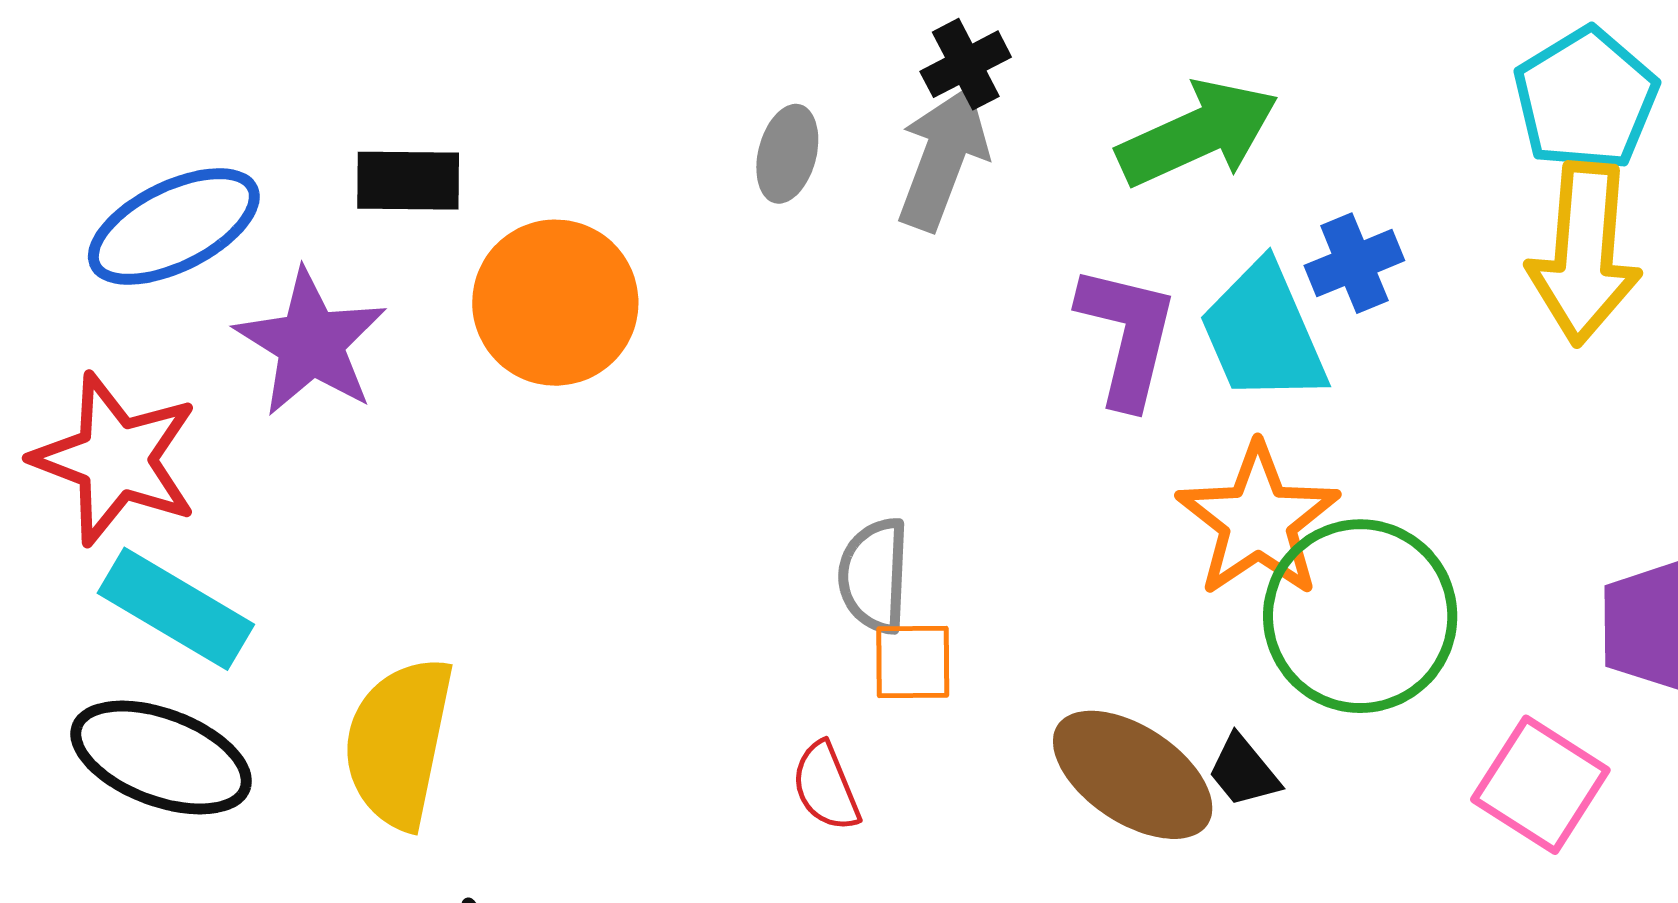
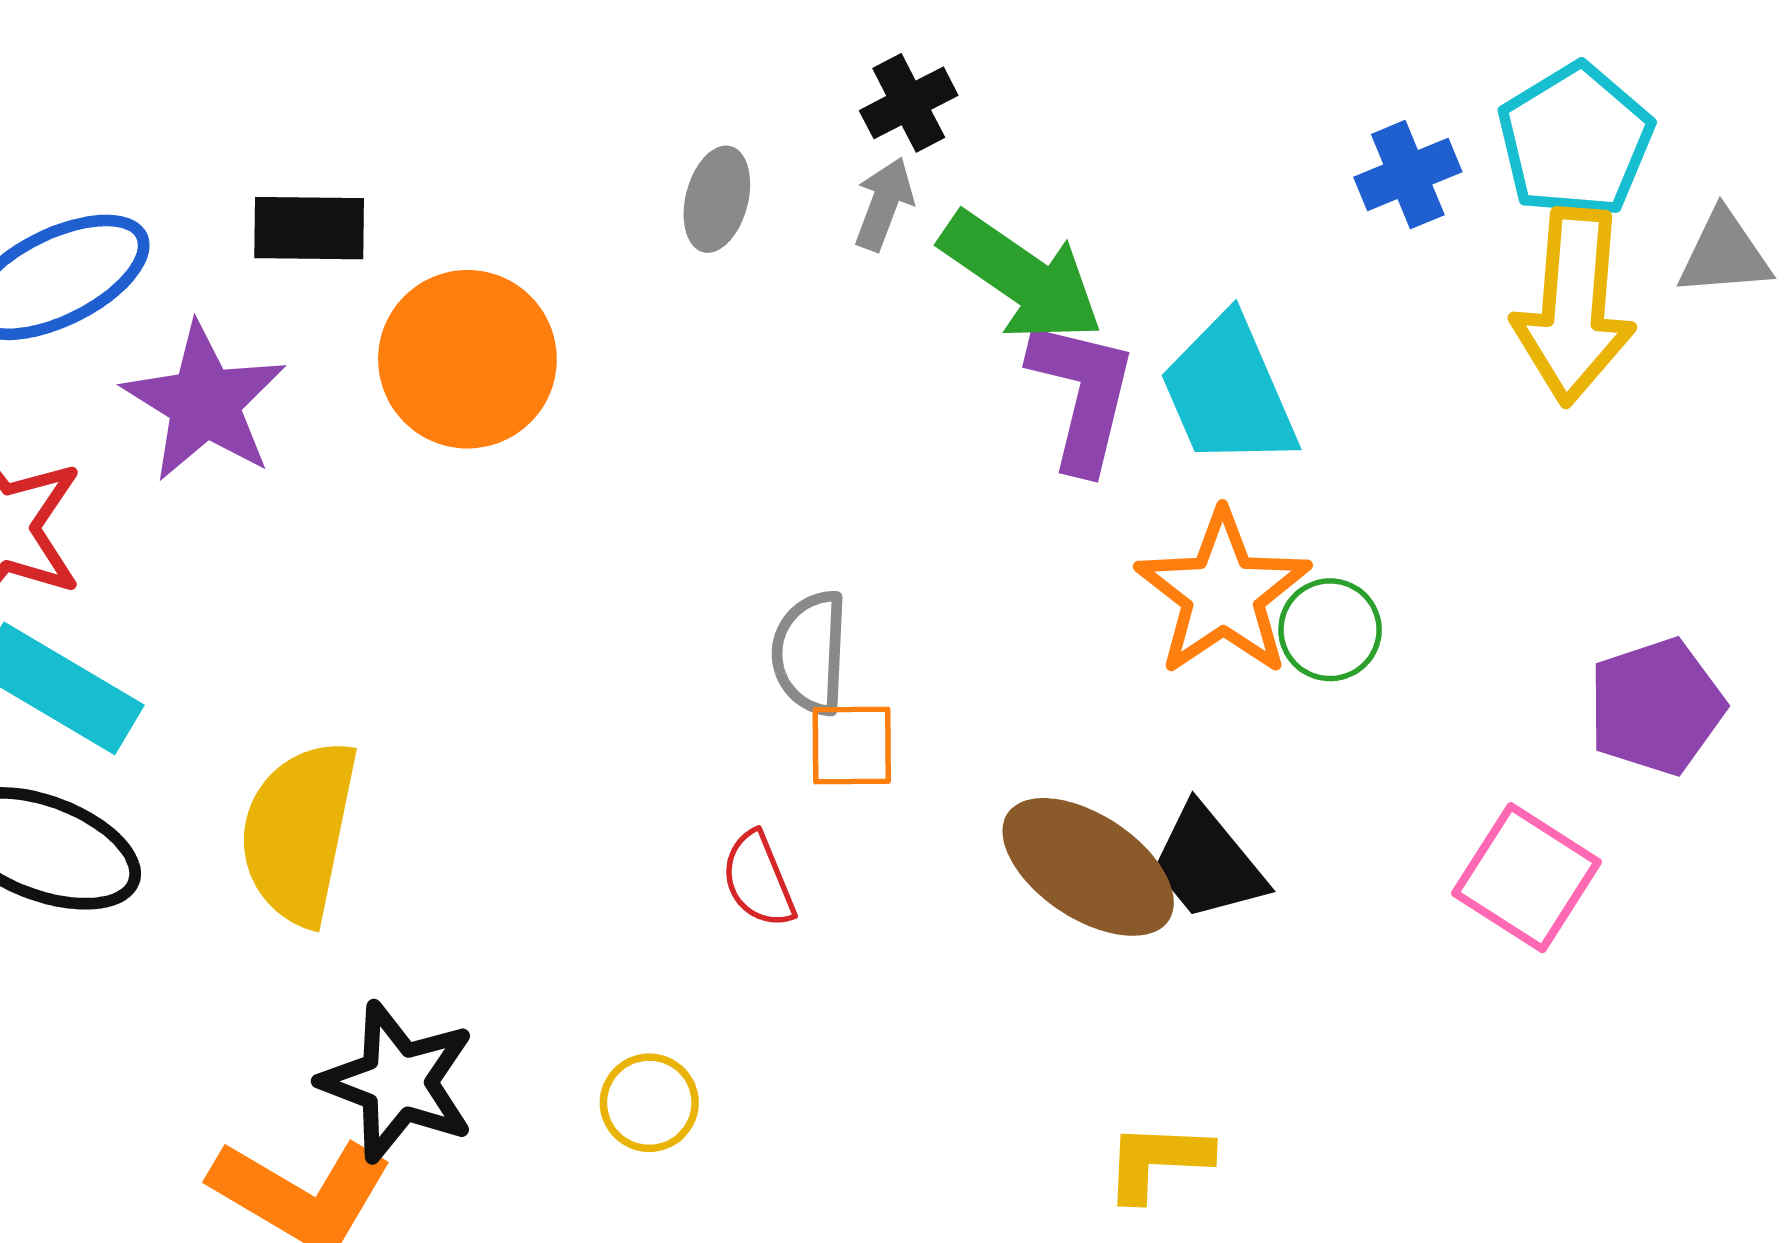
green arrow: (1198, 134) -> (1021, 277), moved, turned 59
gray arrow: (943, 158) -> (884, 204), size x0.6
blue cross: (1354, 263) -> (1408, 175), moved
green circle: (1360, 616) -> (1330, 630), moved, size x0.5
black trapezoid: (1244, 771) -> (1207, 863), size x1.5

